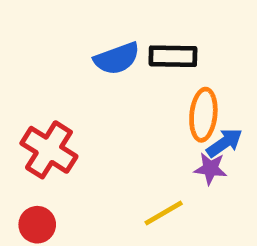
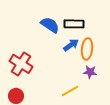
blue semicircle: (117, 59) -> (50, 25), turned -126
blue arrow: (224, 143) -> (71, 45), moved

